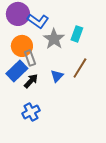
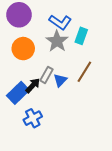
blue L-shape: (38, 21) -> (60, 22), moved
gray rectangle: (30, 58) -> (46, 75), moved, turned 49
blue rectangle: (17, 71) -> (18, 93), moved

